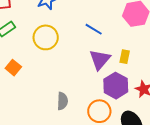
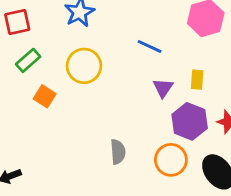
purple triangle: (100, 60) -> (163, 88), size x0.7
orange square: (13, 68) -> (45, 96), moved

